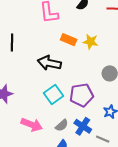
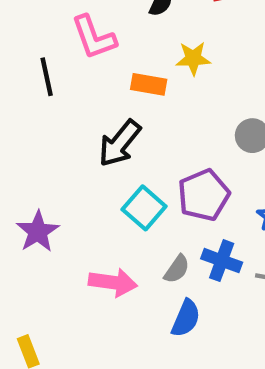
yellow star: (90, 42) -> (193, 58), moved
black line: (12, 43) -> (47, 77), moved
black arrow: (49, 63) -> (120, 143), turned -50

